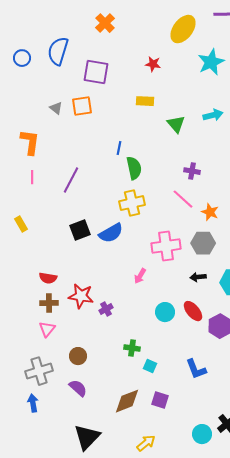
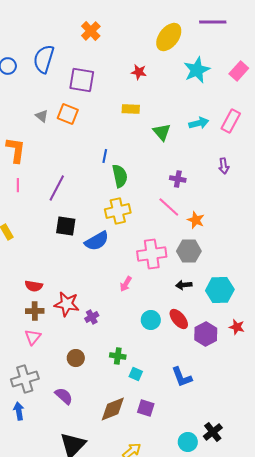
orange square: (82, 106) -> (68, 114), turned 30
black square: (80, 230) -> (66, 226), moved, turned 30
brown circle: (78, 356) -> (76, 358), moved

